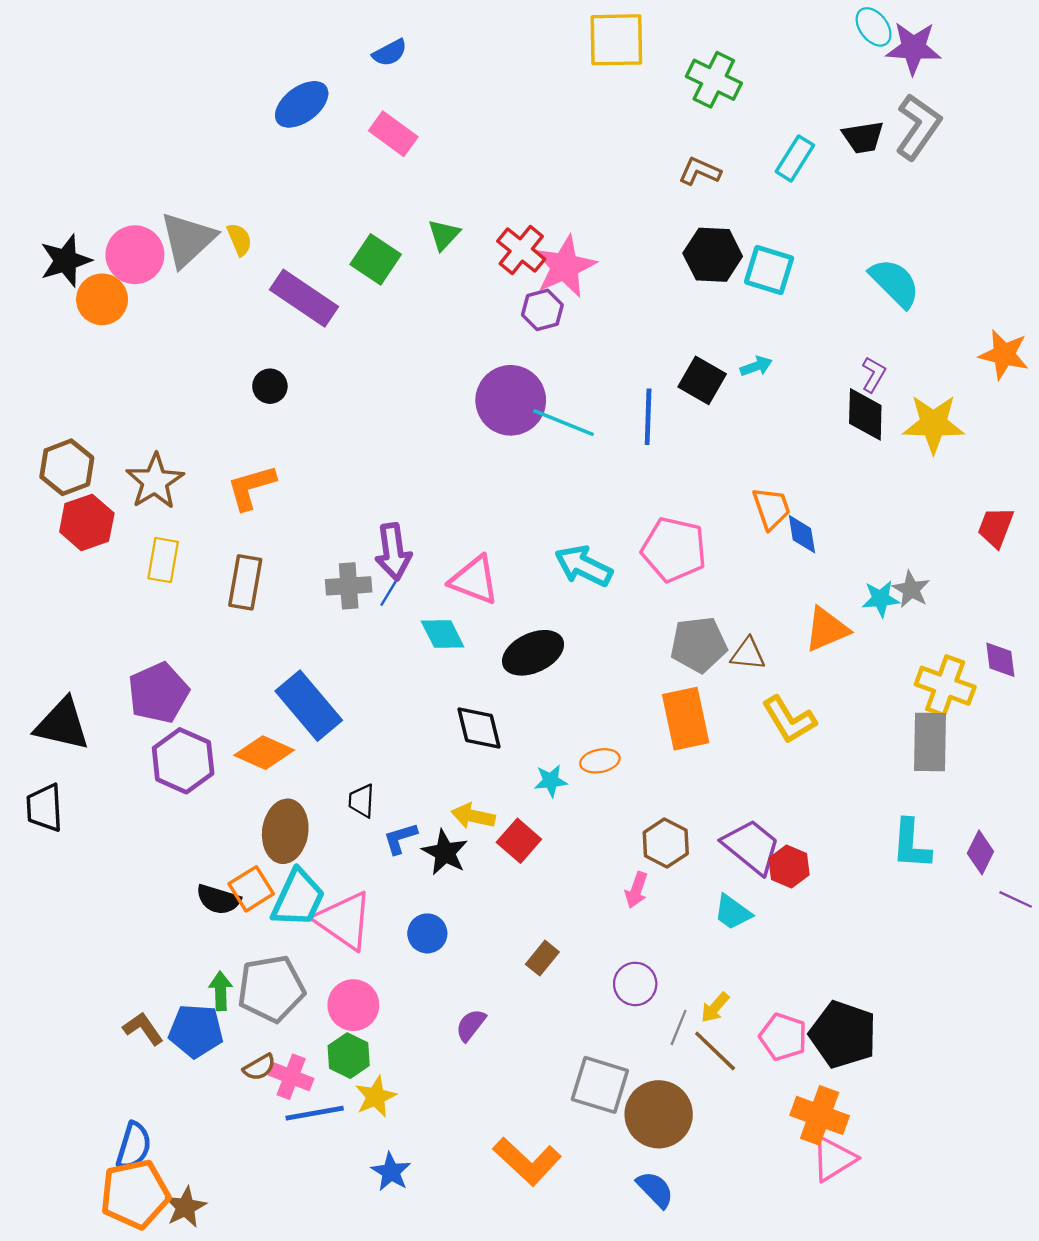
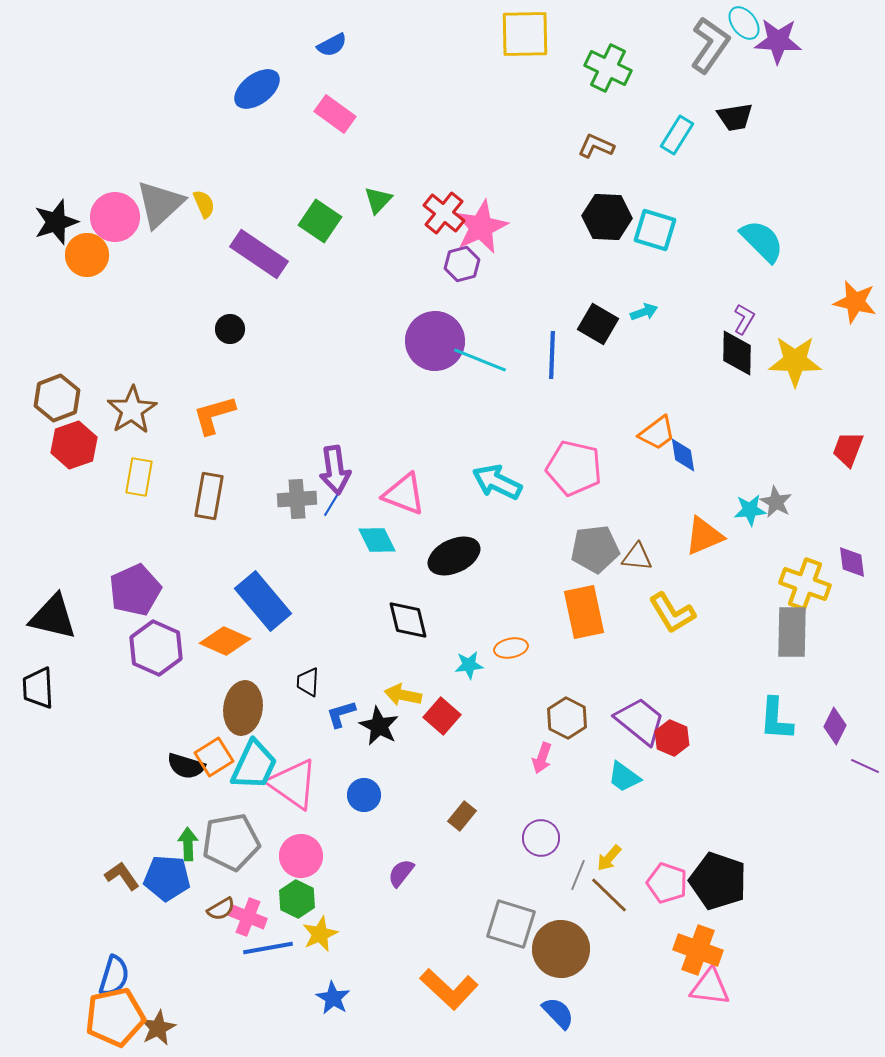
gray L-shape: (918, 127) -> (710, 45), moved
orange trapezoid: (771, 508) -> (657, 433), turned 72
pink triangle: (834, 1159) -> (710, 987), turned 39

